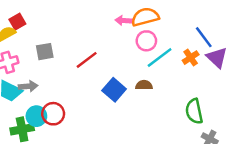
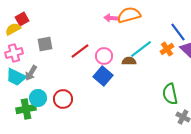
pink circle: (146, 41) -> (104, 56), moved
brown semicircle: (144, 85) -> (129, 61), moved
gray arrow: (28, 86) -> (31, 73), turned 126
red circle: (53, 114) -> (63, 99), moved

